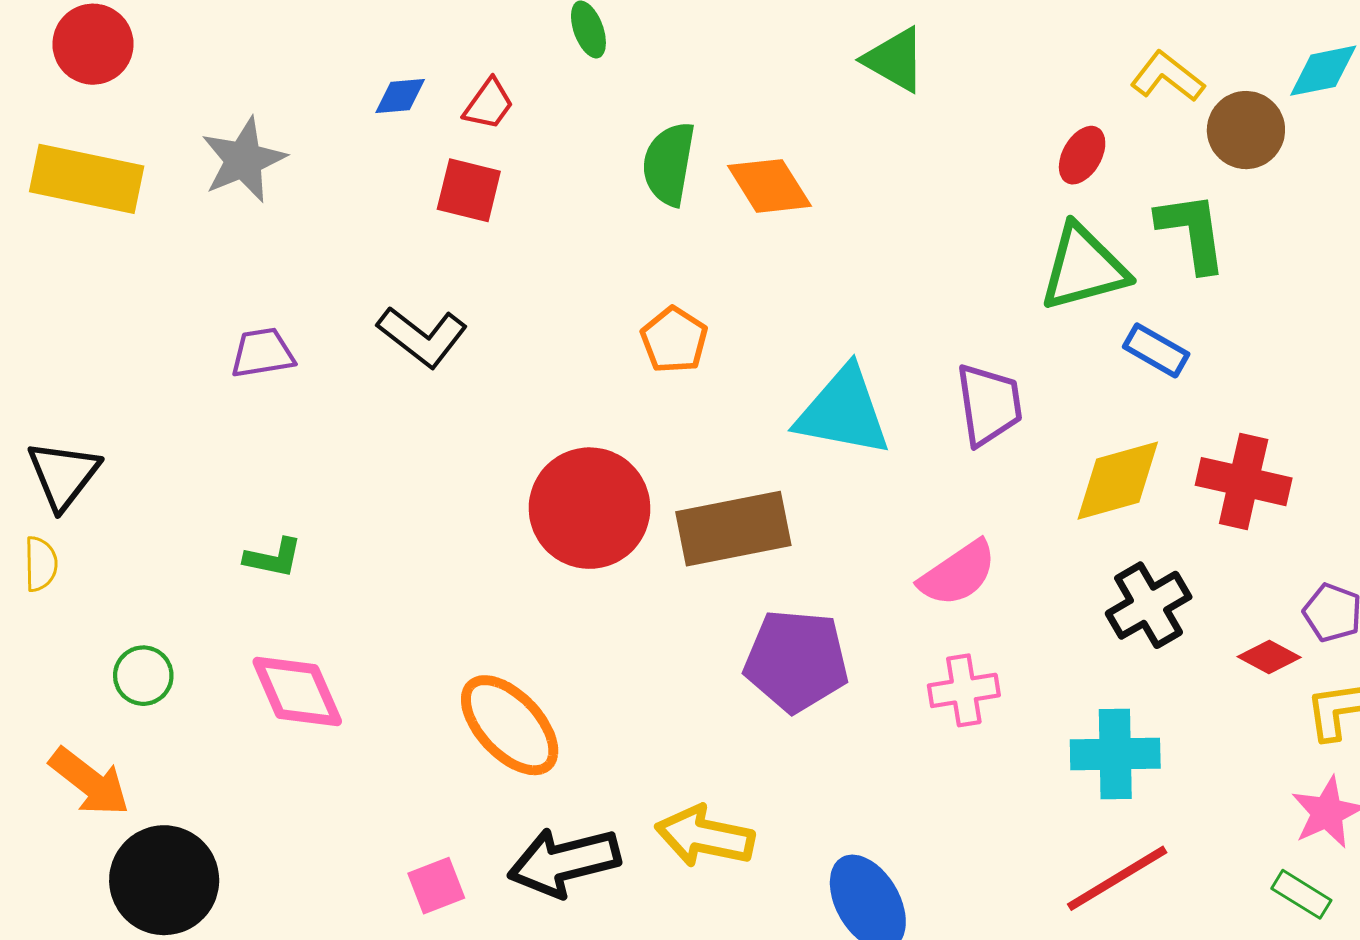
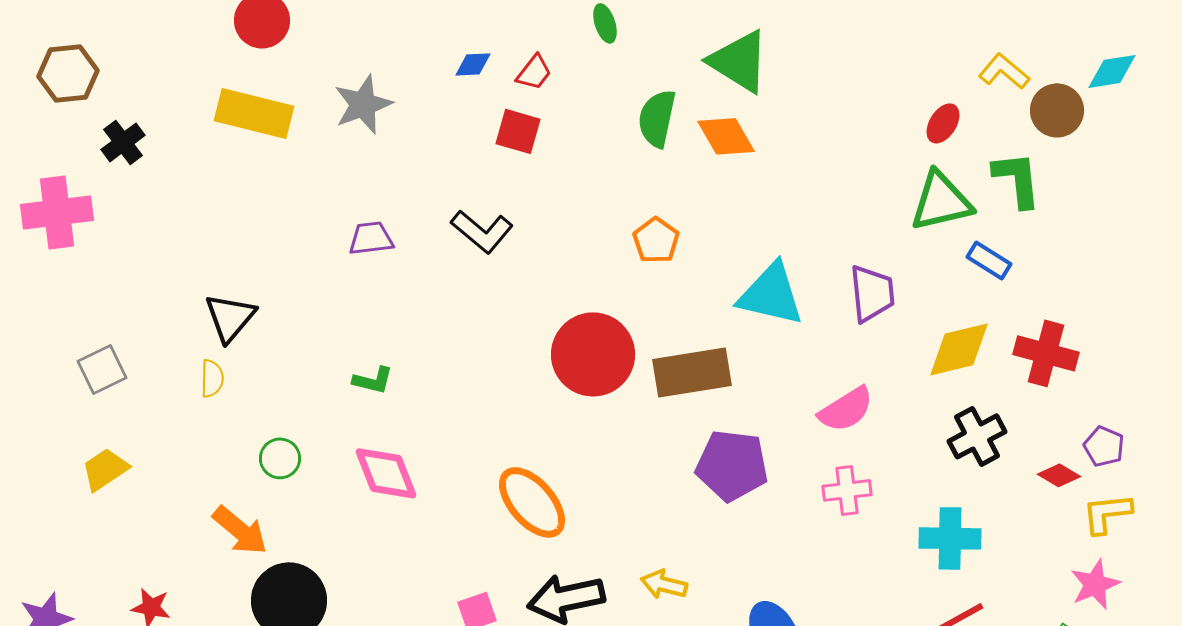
green triangle: (895, 60) -> (739, 61), moved, size x1.4
yellow arrow: (705, 836) -> (664, 584), size x0.7

